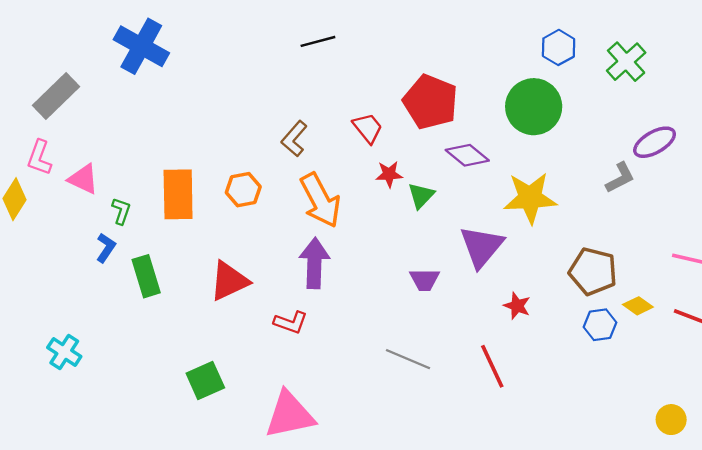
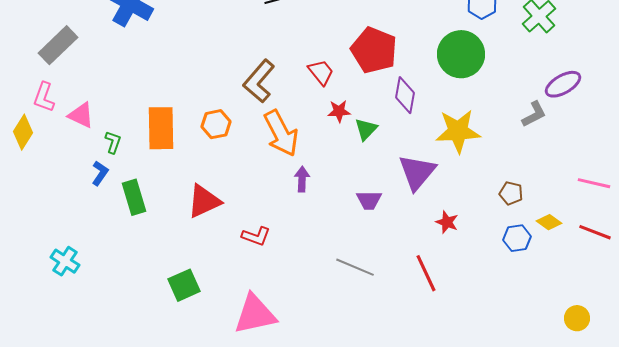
brown L-shape: (294, 139) -> (259, 81), size x1.4
purple diamond: (467, 155) -> (405, 95), turned 60
purple arrow: (314, 263) -> (302, 179), moved, size x0.6
brown pentagon: (593, 271) -> (511, 193), size x0.6

